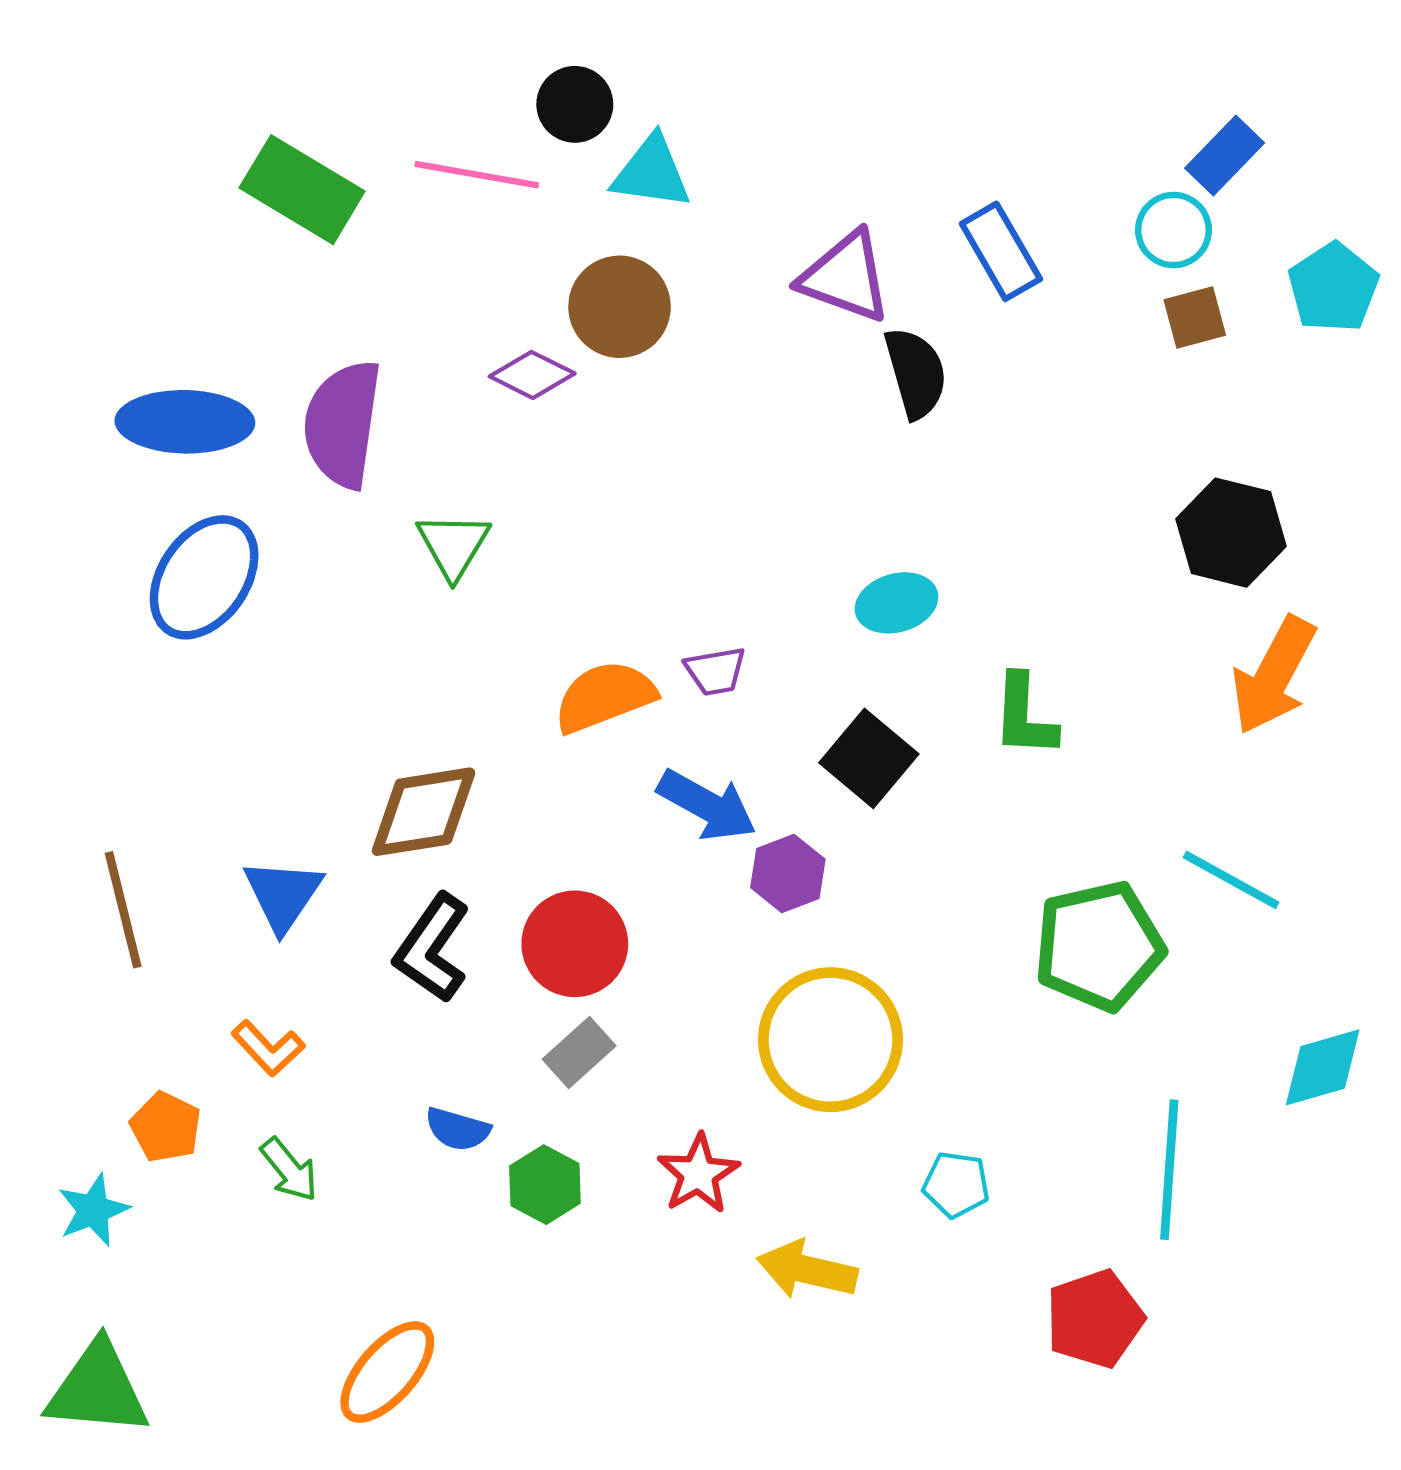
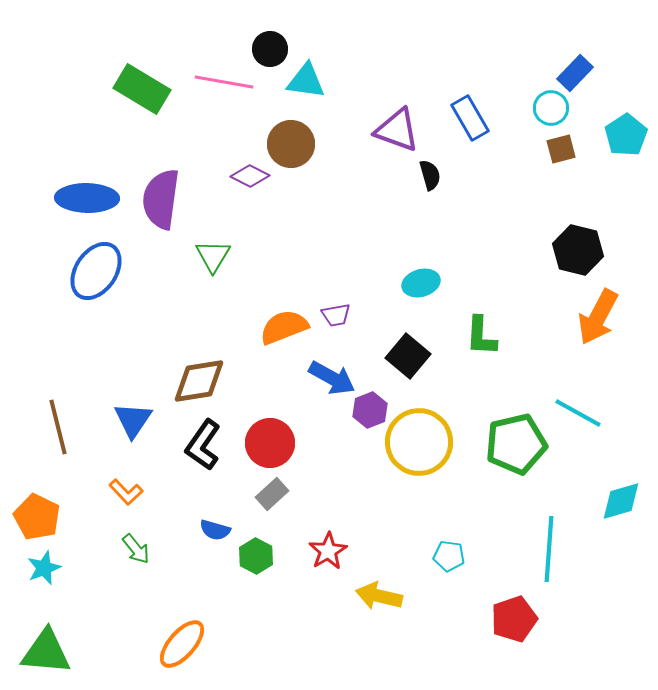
black semicircle: (916, 373) -> (430, 175), size x0.7
yellow circle: (830, 1040) -> (419, 442), moved
orange pentagon: (166, 1127) -> (37, 517), moved, size x1.4

